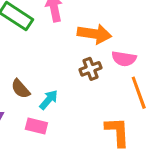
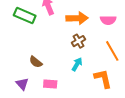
pink semicircle: (124, 59) -> (108, 20), moved
cyan arrow: (49, 100) -> (77, 64), moved

